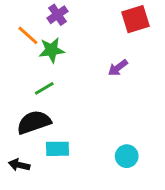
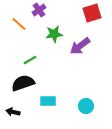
green star: (52, 50) -> (54, 34), moved
purple arrow: (118, 68) -> (80, 46), size x1.5
cyan rectangle: (57, 149) -> (48, 101), moved

